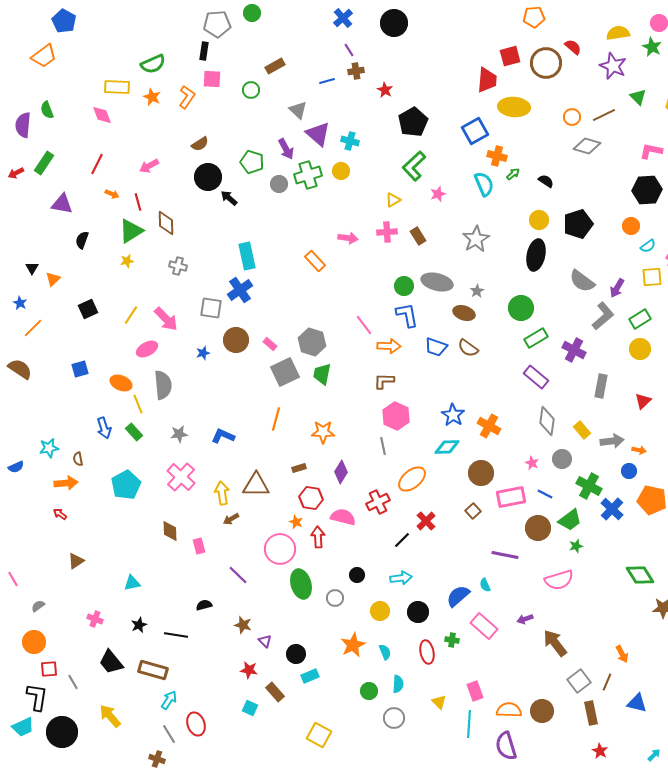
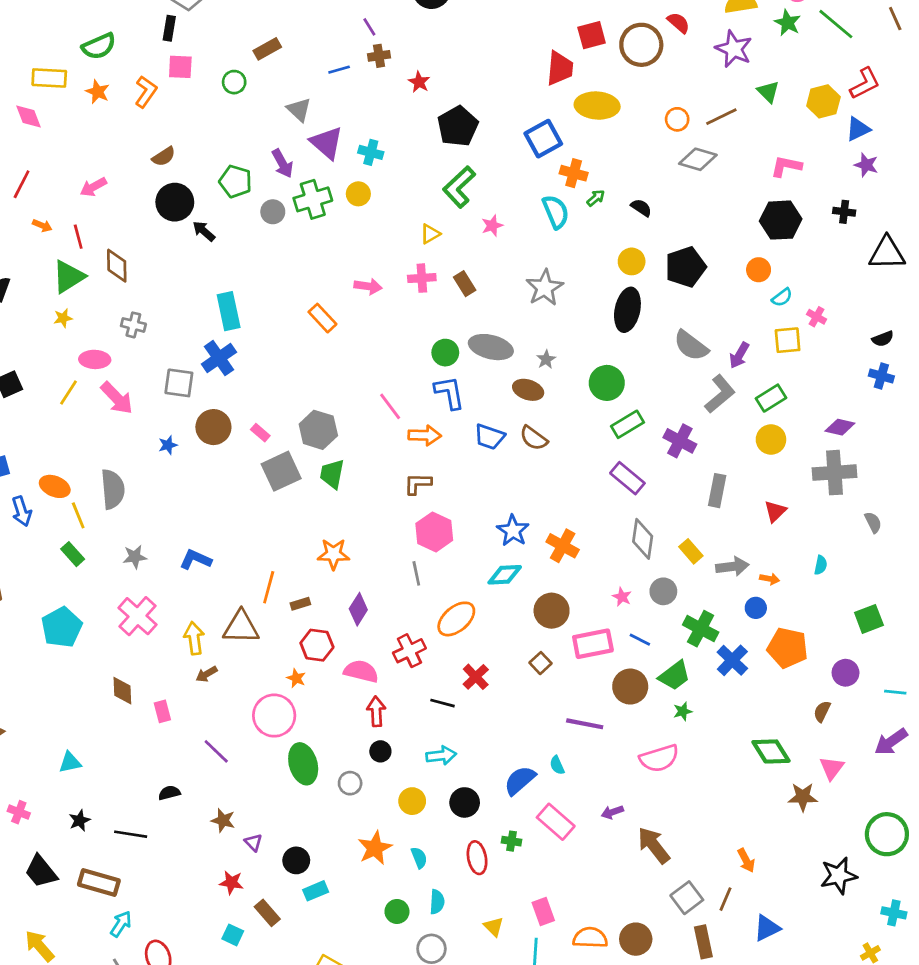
pink ellipse: (147, 349) -> (95, 359), moved, turned 30
orange line: (276, 419) -> (269, 587), moved
blue arrow: (104, 428) -> (22, 511), moved
red arrow: (318, 537) -> (376, 711), moved
black line: (402, 540) -> (443, 703), turned 60
blue triangle: (637, 703) -> (767, 928), turned -40

